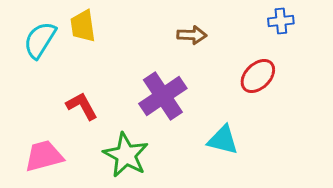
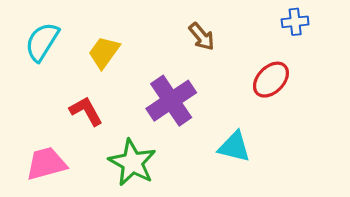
yellow trapezoid: (83, 26) -> (104, 52), moved, turned 44
brown arrow: (192, 35) -> (202, 37), turned 48

